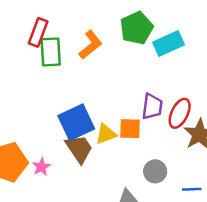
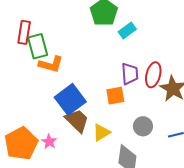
cyan rectangle: (168, 43) -> (127, 31), moved, size x0.7
orange L-shape: (91, 45) -> (51, 64), moved, turned 65
yellow triangle: (106, 134) -> (101, 133), moved

